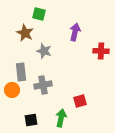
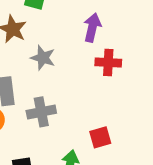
red cross: (101, 51) -> (108, 63), moved

